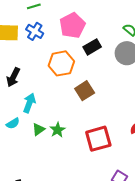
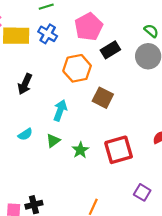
brown square: (85, 91) -> (103, 98), turned -30
cyan arrow: (29, 103) -> (60, 110), moved
green star: (58, 130) -> (80, 150), moved

